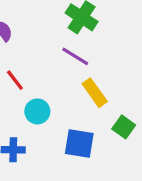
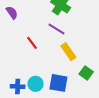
red line: (15, 80) -> (32, 43), moved
cyan circle: (37, 111) -> (36, 84), moved

